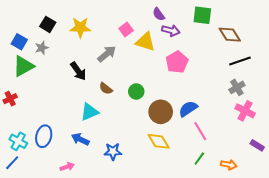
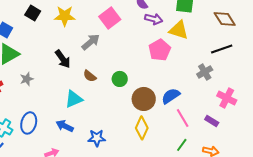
pink square: (126, 29) -> (110, 18), size x1.5
brown diamond: (230, 35) -> (225, 19), moved
yellow triangle: (145, 42) -> (179, 30), moved
gray star: (42, 48) -> (27, 79), moved
gray cross: (237, 87) -> (205, 72), moved
yellow diamond: (159, 141) -> (142, 128), turned 55
purple rectangle: (257, 145) -> (212, 121), moved

